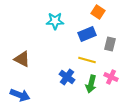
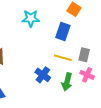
blue rectangle: (87, 34) -> (63, 32), turned -48
gray rectangle: (110, 44) -> (84, 55), moved

